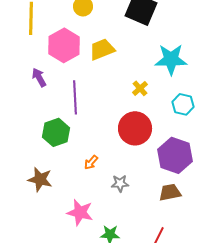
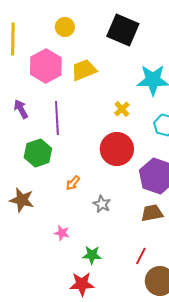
purple arrow: (39, 77) -> (21, 109), moved
gray star: (120, 183) -> (102, 204), turned 30
pink star: (80, 212) -> (62, 233), size x0.6

